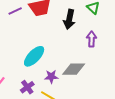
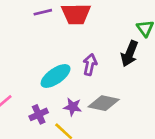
black arrow: (69, 19) -> (130, 54), moved
purple arrow: (92, 39) -> (90, 65), moved

